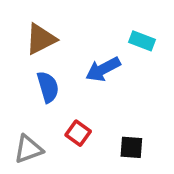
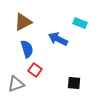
blue arrow: (103, 69) -> (58, 39), turned 54
red square: (78, 133) -> (35, 70), moved

